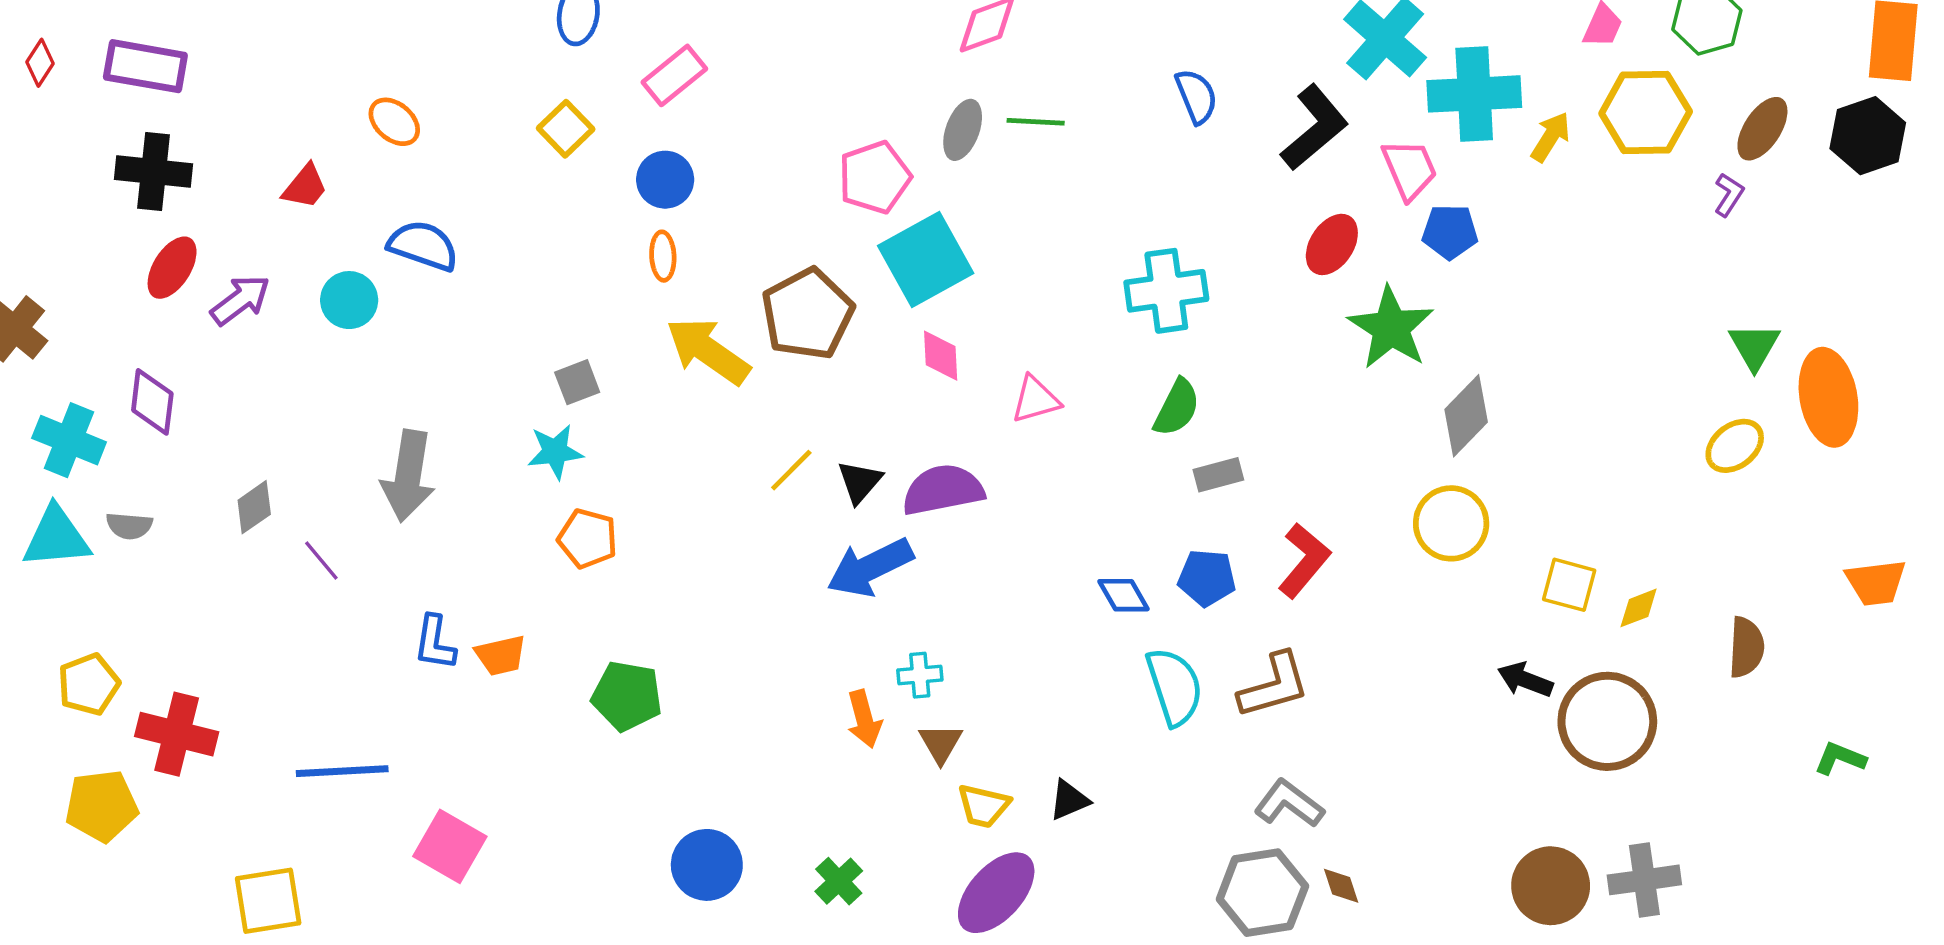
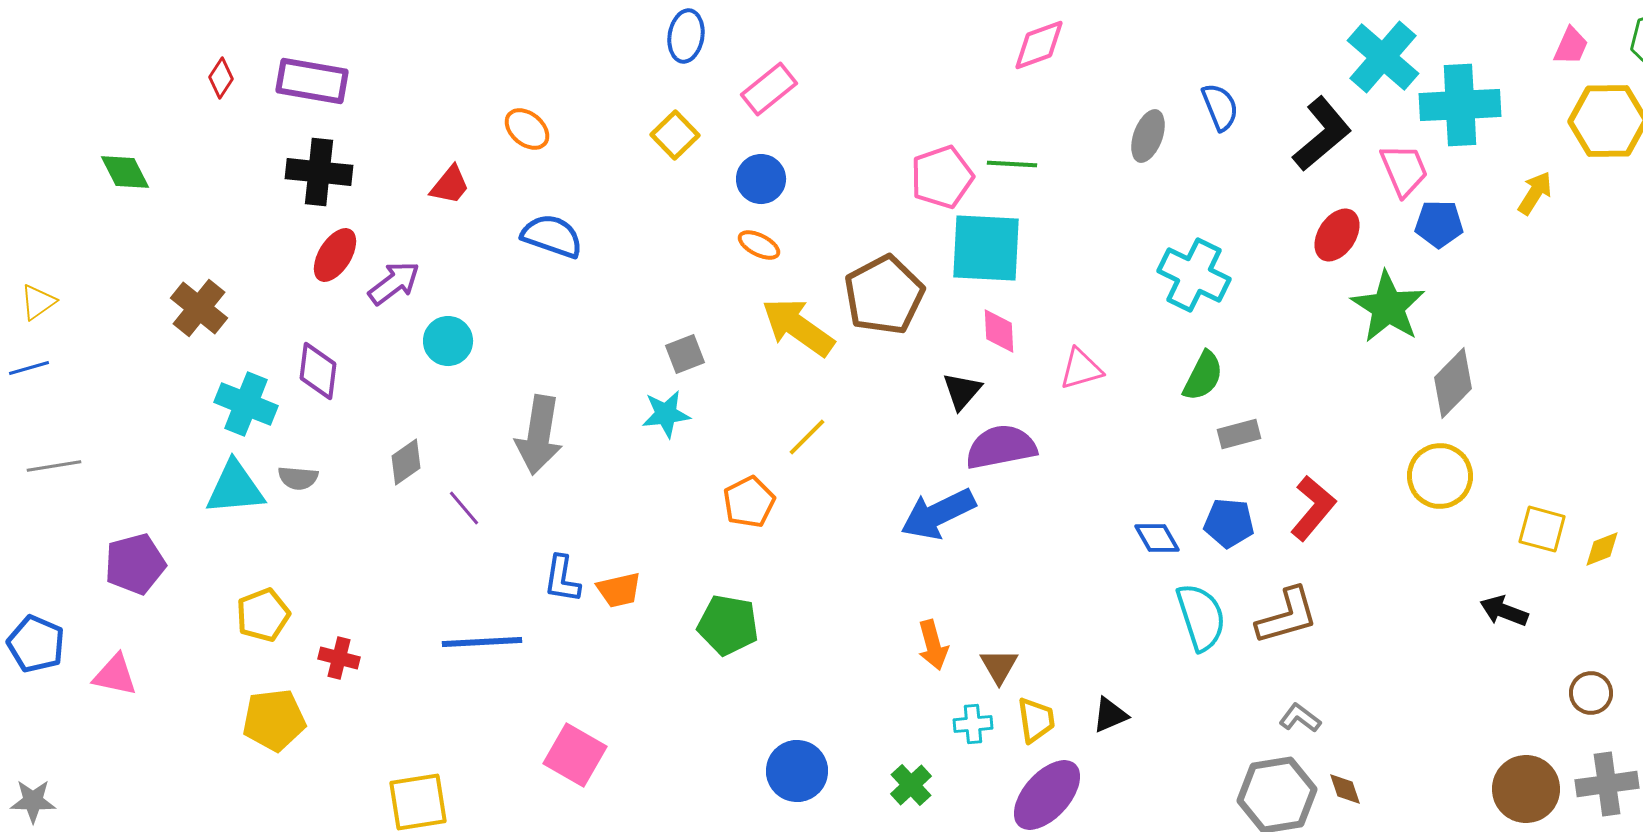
green line: (1036, 122) -> (1012, 164), moved
gray ellipse: (963, 130) -> (1148, 136), moved
yellow arrow: (1551, 137) -> (1535, 193), moved
orange ellipse: (663, 256) -> (759, 245), turned -60
cyan square: (926, 260) -> (986, 248), turned 32
cyan cross: (1166, 291) -> (1194, 275), turned 34
cyan circle: (349, 300) -> (448, 341), moved
yellow line: (791, 470) -> (807, 437), moved
black triangle: (860, 482) -> (962, 391), moved
orange pentagon: (588, 538) -> (749, 502), moved, turned 30
cyan cross: (920, 675) -> (973, 724), moved
brown circle: (1607, 721) -> (1591, 693), moved, size x0.5
red cross: (177, 734) -> (339, 658), size x0.6
blue line: (342, 771) -> (482, 642), moved
gray L-shape: (1289, 804) -> (1300, 718), size x0.7
yellow trapezoid: (983, 806) -> (1036, 720), turned -111

